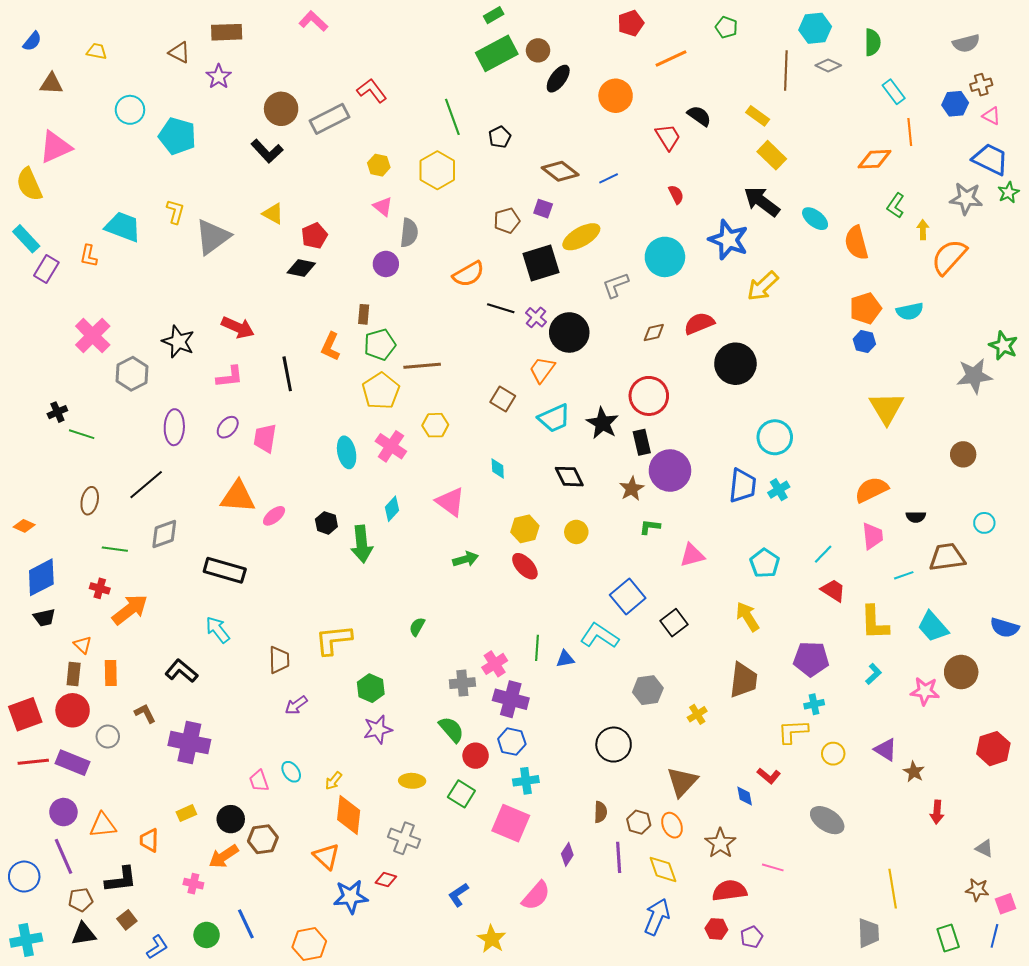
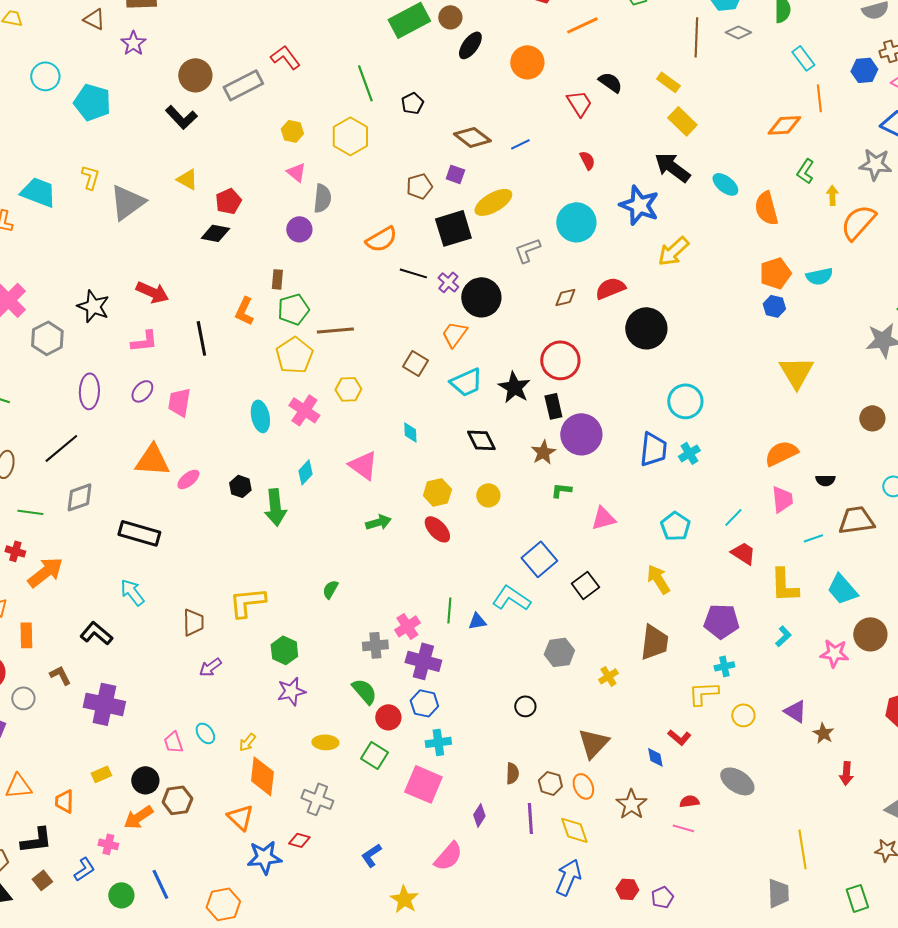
black circle: (614, 745) -> (525, 706), size x0.6
red semicircle: (729, 891) -> (689, 801), moved, size x0.6
blue L-shape: (157, 947) -> (84, 869), moved

